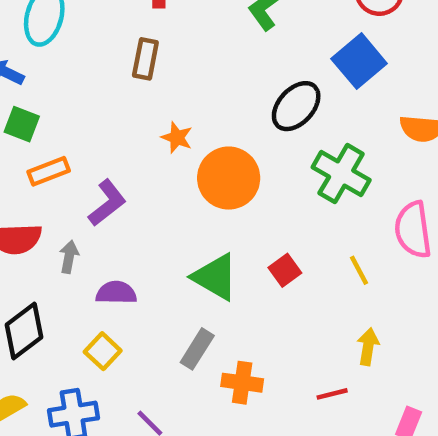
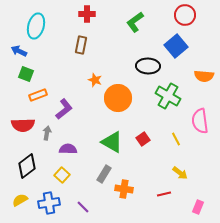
black ellipse: (296, 106) -> (148, 66), turned 50
yellow arrow: (368, 347) -> (180, 173), turned 119

